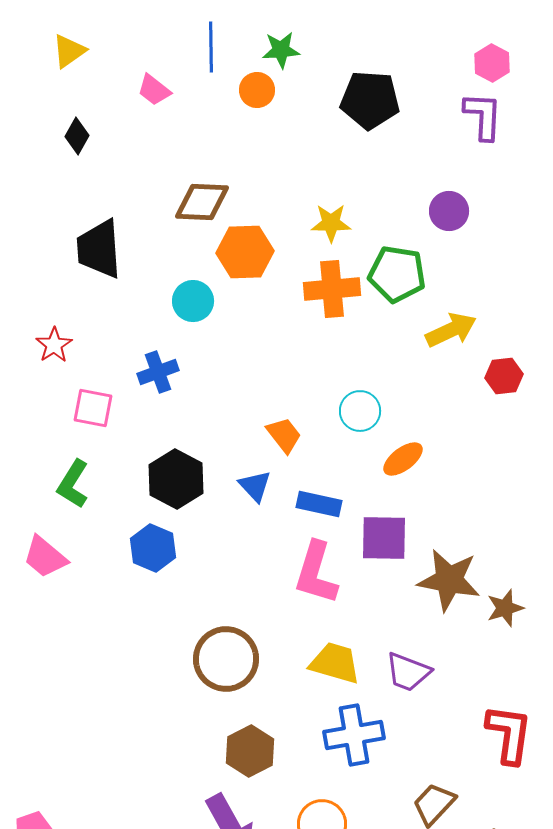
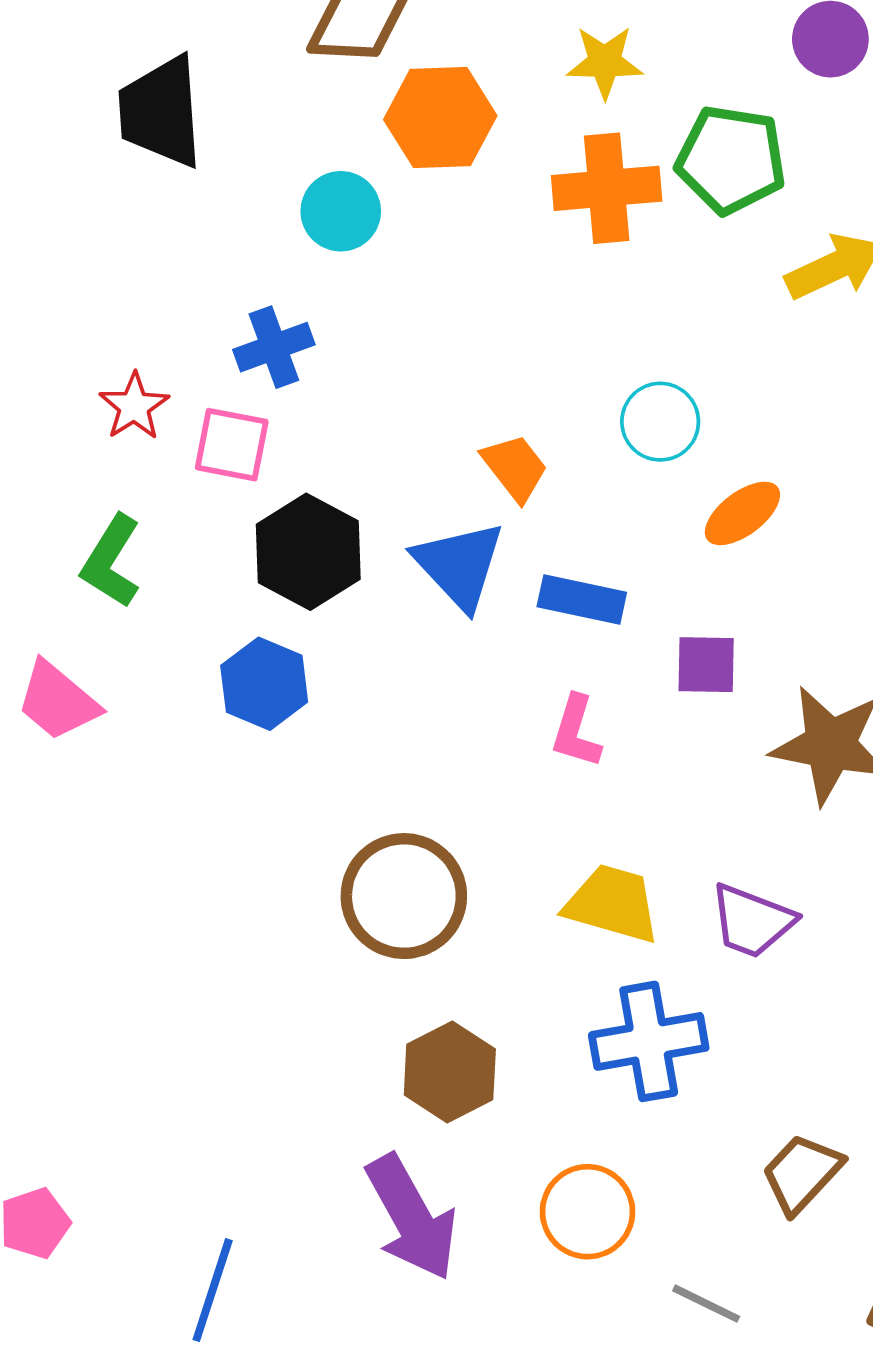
red star: (54, 345) -> (134, 406), moved
pink square: (93, 408) -> (232, 445), moved
blue triangle: (255, 486) -> (459, 565), size x1.5
purple square: (384, 538) -> (706, 665), size x0.7
pink L-shape: (316, 573) -> (576, 732), size x0.6

